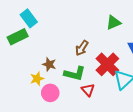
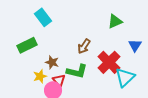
cyan rectangle: (29, 18) -> (43, 17), moved
green rectangle: (18, 37) -> (27, 45), moved
red triangle: (88, 90) -> (59, 80), moved

